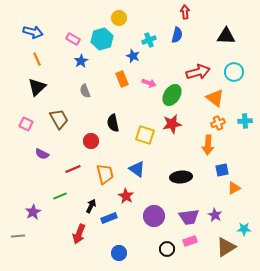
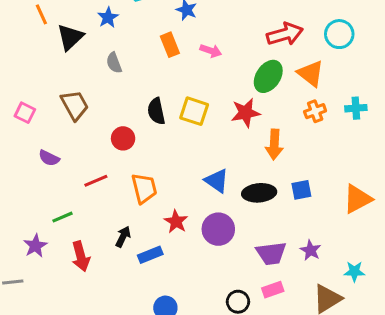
black triangle: (37, 87) -> (70, 37), moved
green ellipse: (172, 95) -> (268, 76), moved
yellow square: (145, 135) -> (194, 111), moved
orange arrow: (208, 145) -> (274, 144), moved
blue triangle: (137, 169) -> (217, 181), moved
blue square: (222, 170) -> (301, 190), moved
orange triangle: (234, 188) -> (357, 199), moved, size x1.5
green line: (60, 196) -> (63, 217), moved
purple circle: (154, 216) -> (218, 229), moved
red arrow: (79, 234) -> (81, 256), moved, turned -36

